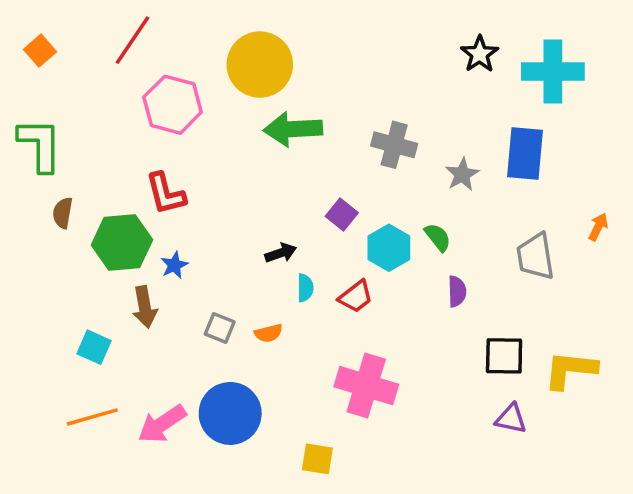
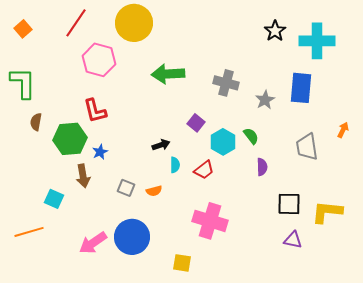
yellow circle: (260, 65) -> (134, 23), moved
orange line: (92, 417) -> (29, 232), moved

